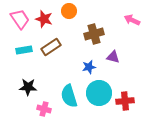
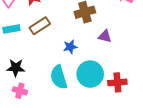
blue star: (89, 67) -> (70, 47), moved
pink cross: (44, 109) -> (20, 91), moved

